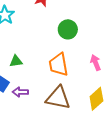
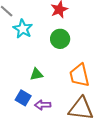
green circle: (68, 29) -> (60, 39), moved

